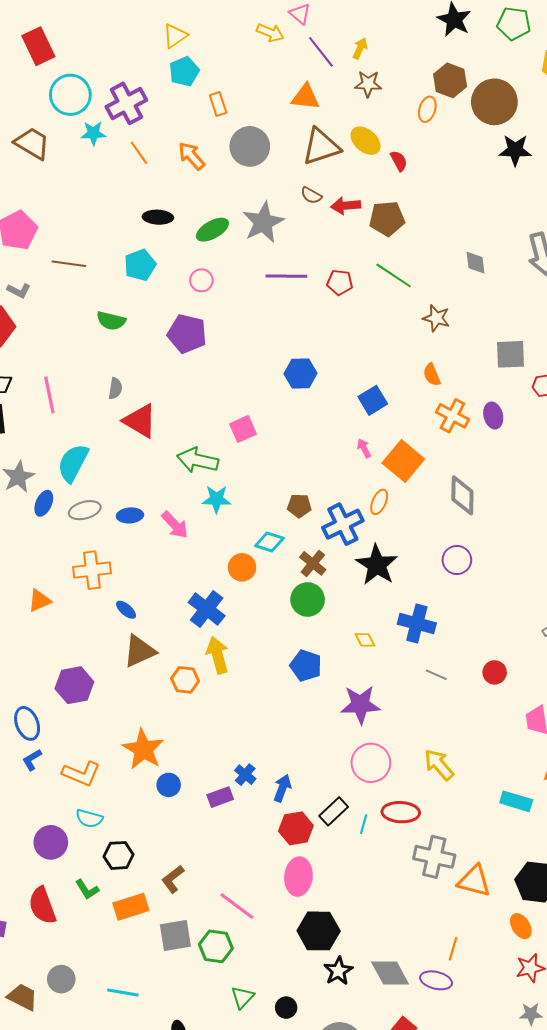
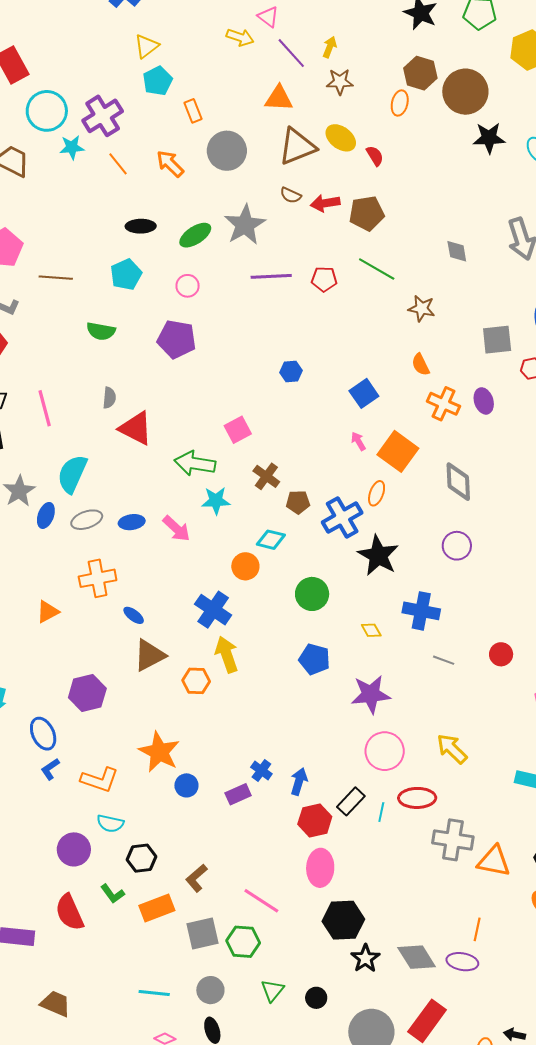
blue hexagon: (300, 373) -> (291, 372), size x0.7
brown cross: (313, 563) -> (266, 476), moved
gray circle: (61, 979) -> (210, 990), moved

